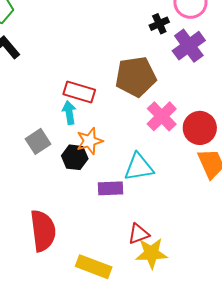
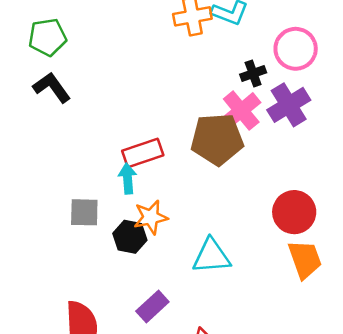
red rectangle: (79, 92) -> (143, 153), turned -40
pink cross: (162, 116) -> (241, 110), moved
gray square: (38, 141) -> (84, 212), turned 30
purple rectangle: (111, 188) -> (152, 307), moved, turned -45

